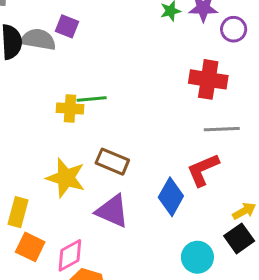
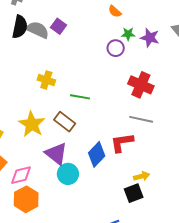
purple circle: (234, 29) -> (116, 48), moved
green line: (92, 99) -> (80, 97), moved
cyan circle: (197, 257) -> (68, 174), moved

